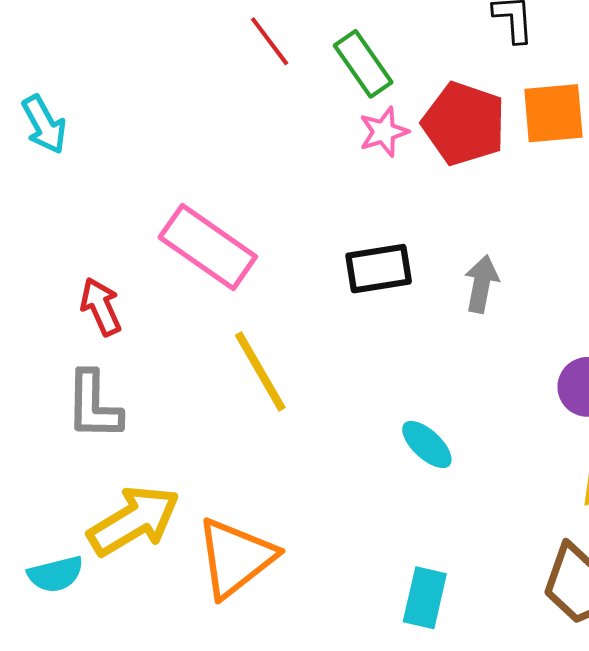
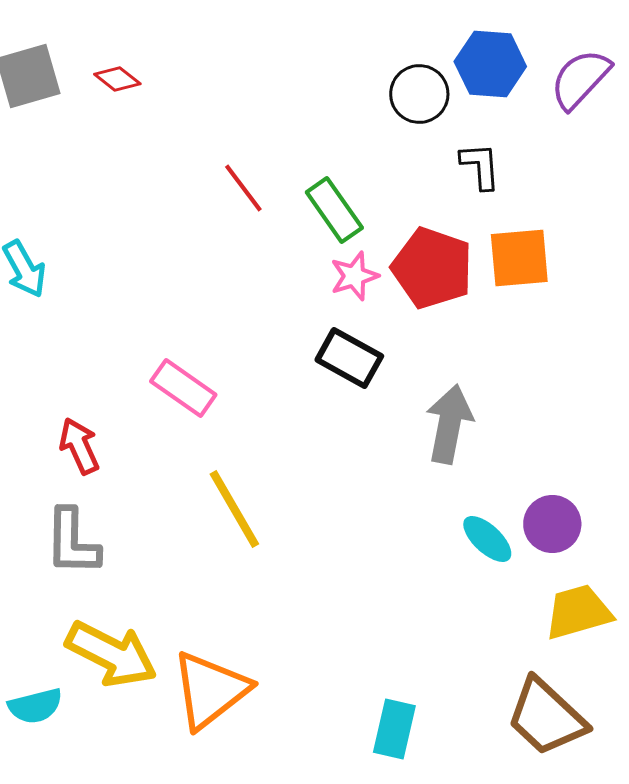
pink rectangle: (208, 247) -> (183, 388), size x0.7
black rectangle: (379, 269) -> (349, 358), moved, turned 38
gray arrow: (481, 284) -> (449, 424), size x1.4
cyan ellipse: (427, 445) -> (487, 539), moved
yellow arrow: (134, 521) -> (111, 654), turned 58

